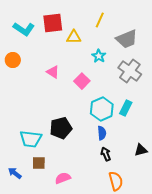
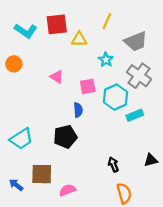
pink square: (82, 81) -> (88, 86), turned 35
cyan rectangle: (126, 108) -> (135, 115), turned 42
cyan hexagon: (102, 109) -> (115, 97), moved
blue semicircle: (102, 133) -> (78, 110), moved
cyan trapezoid: (31, 139) -> (21, 139), moved, turned -40
brown square: (39, 163) -> (42, 174), size x1.5

